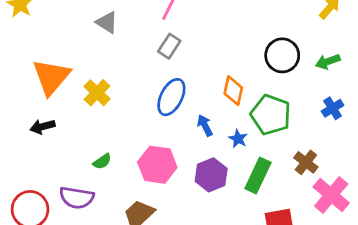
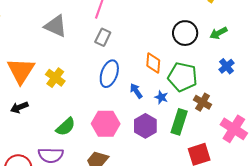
gray triangle: (107, 22) -> (56, 26), size x1.4
green semicircle: (102, 161) -> (66, 127), size x1.5
brown cross: (306, 162) -> (203, 102), moved

